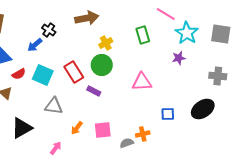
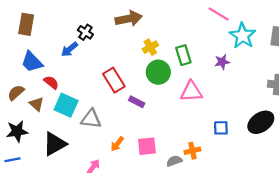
green rectangle: (143, 35) -> (183, 55), moved
purple star: (179, 58) -> (222, 62), moved
green circle: (102, 65) -> (158, 72), moved
red semicircle: (19, 74) -> (51, 82), turned -112
cyan square: (43, 75) -> (66, 105), moved

